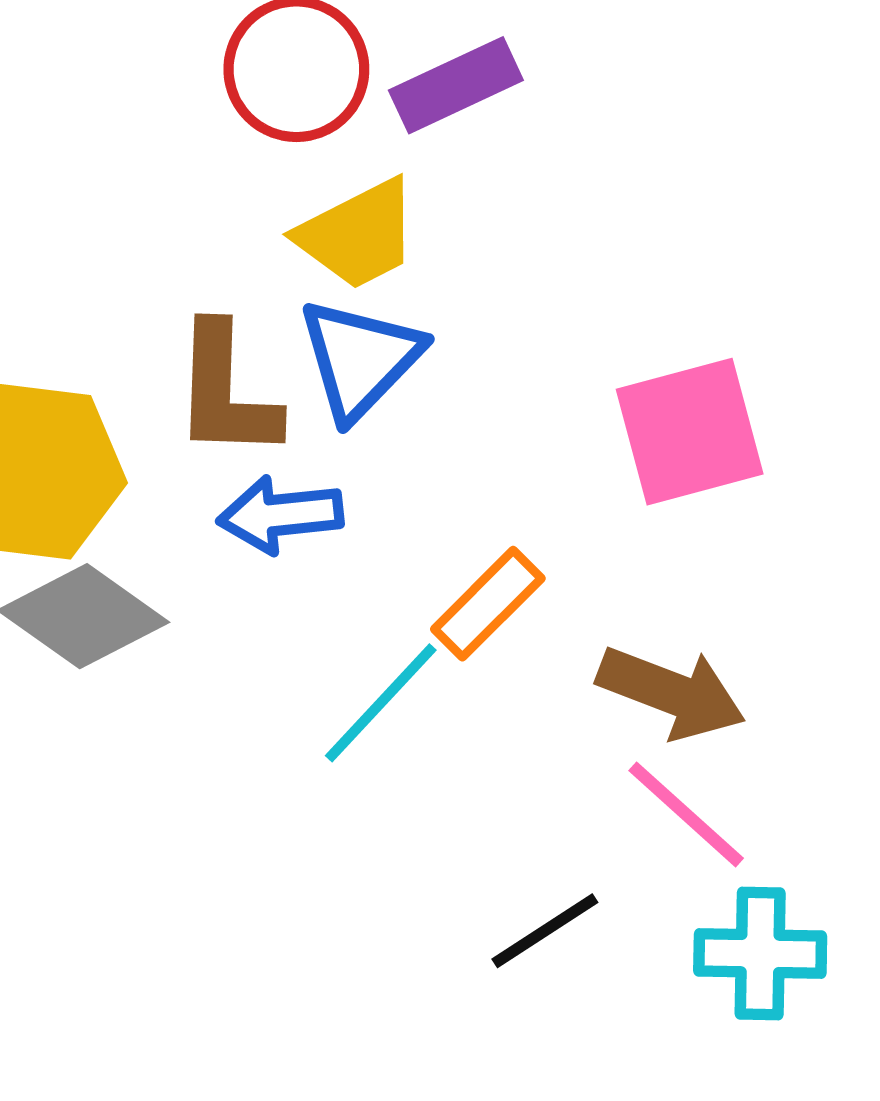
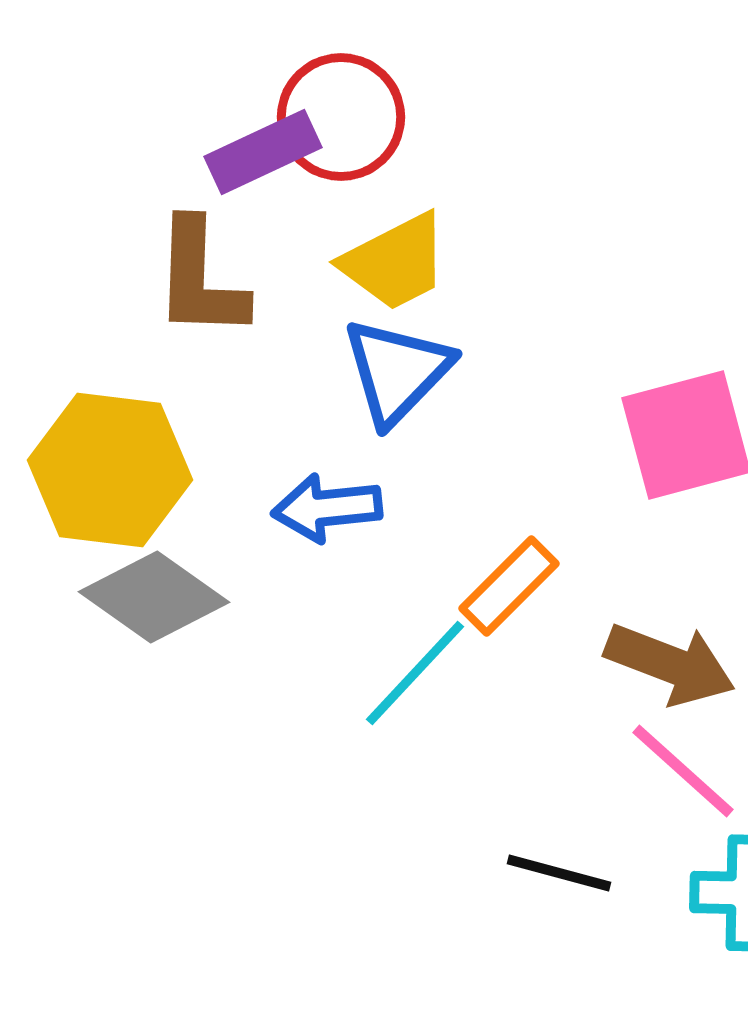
purple rectangle: (456, 85) -> (263, 152), moved
brown L-shape: (226, 392) -> (200, 279), moved
black line: (545, 931) -> (559, 873), turned 48

